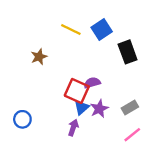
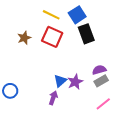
black rectangle: (128, 52) -> (86, 34), moved
purple semicircle: (92, 83) -> (99, 70), moved
red square: (77, 91) -> (52, 37), moved

